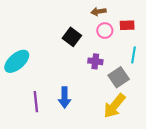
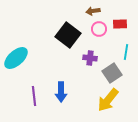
black square: (72, 37) -> (68, 35), size x1.4

